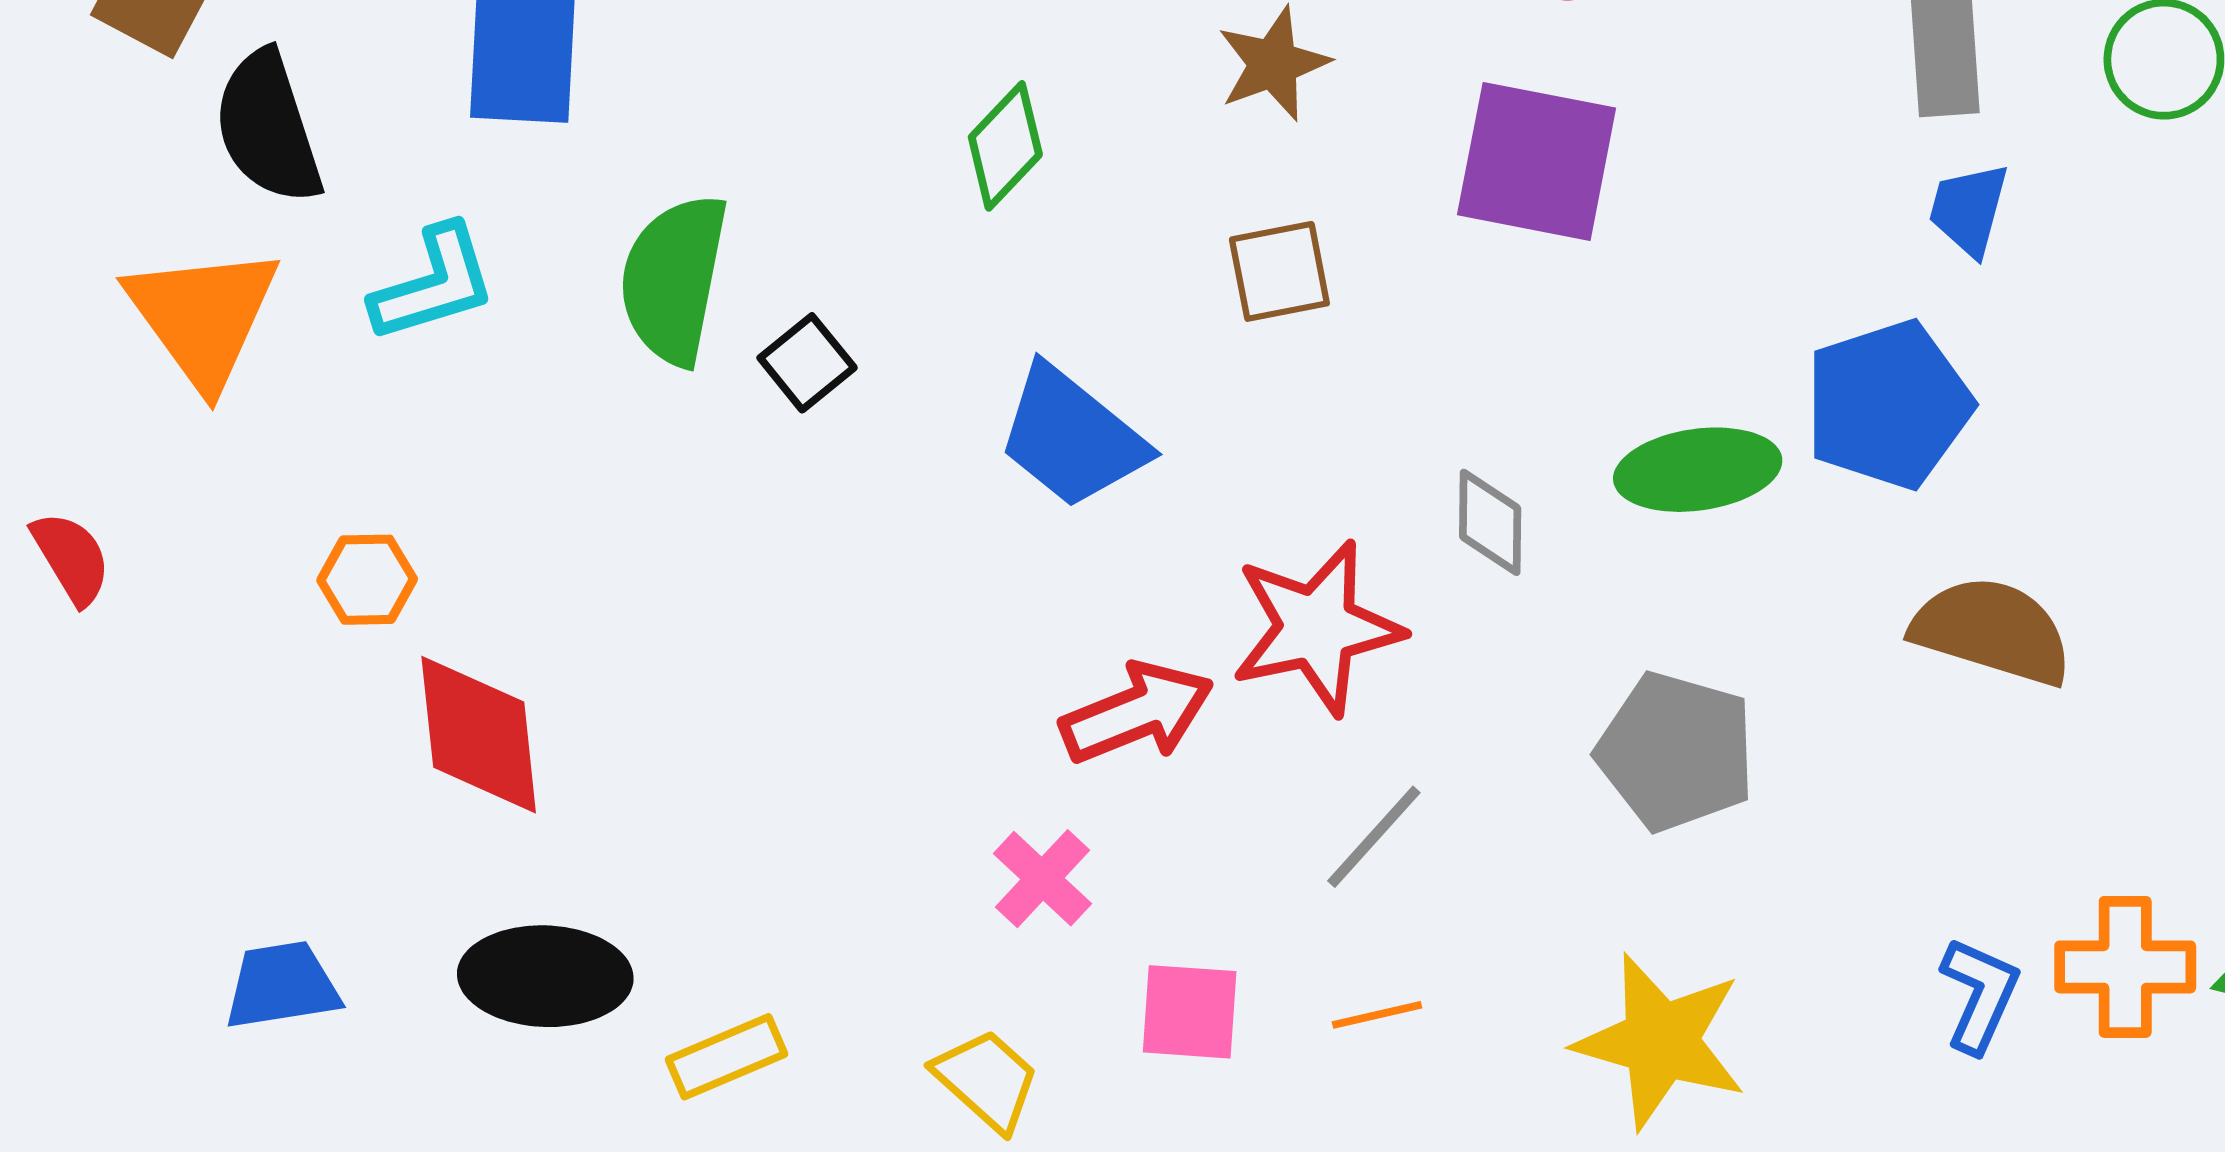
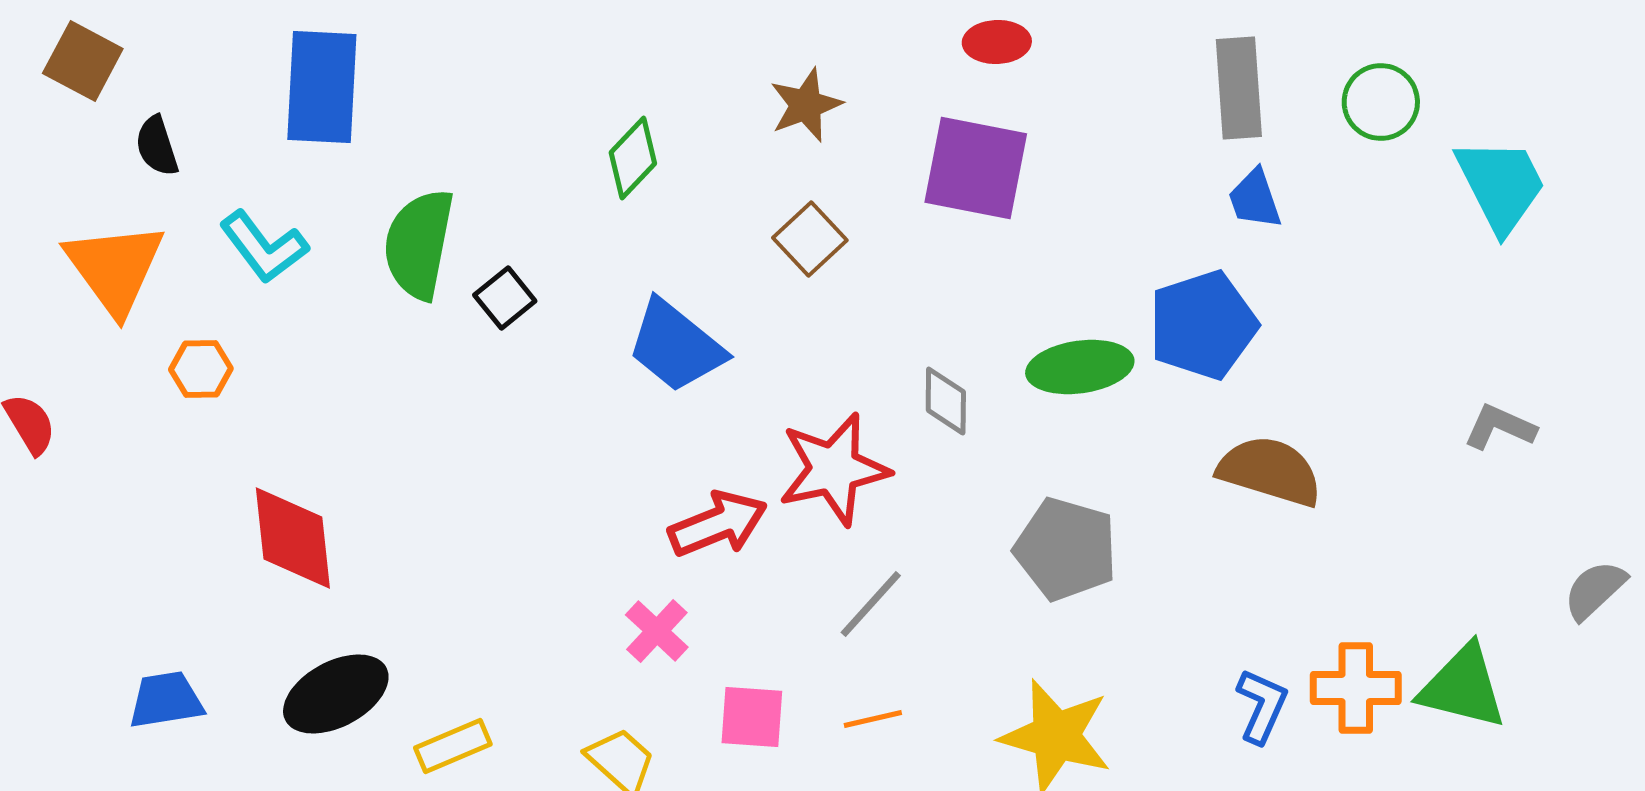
black semicircle: (268, 127) -> (157, 146), size x0.6
blue trapezoid: (1969, 209) -> (1255, 199), turned -34
brown square: (1279, 271) -> (810, 239), turned -32
cyan L-shape: (434, 284) -> (264, 247), turned 70
orange hexagon: (367, 580) -> (201, 369), moved
black ellipse: (545, 976) -> (336, 694), turned -30

